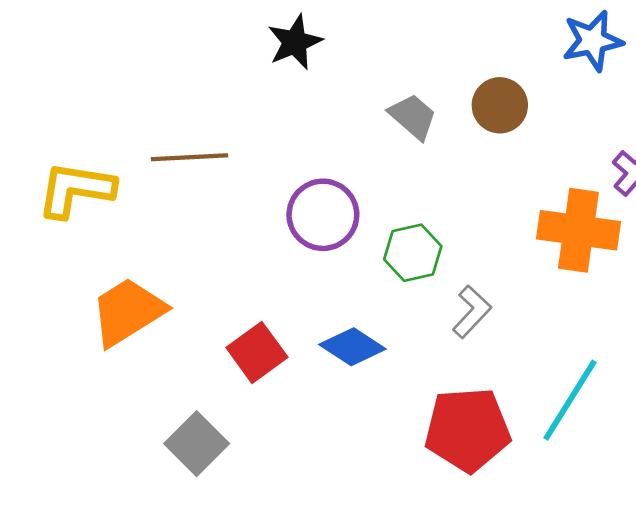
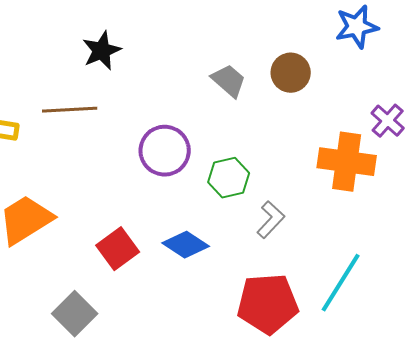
black star: (295, 42) -> (102, 51), moved

